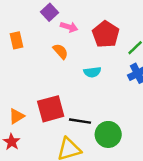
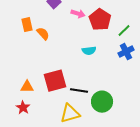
pink arrow: (69, 27) -> (78, 14), moved
orange semicircle: (60, 51) -> (43, 34), moved
orange triangle: (16, 116) -> (27, 87), turned 32

